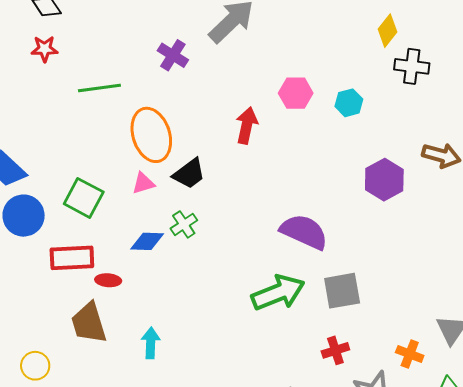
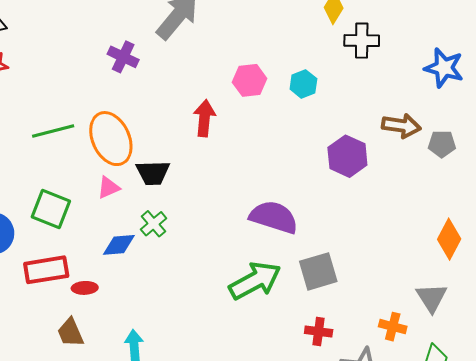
green line: (99, 88) -> (53, 131), moved
black trapezoid: (189, 174) -> (153, 173), turned 42
brown trapezoid: (89, 323) -> (70, 333), size x0.7
red cross: (335, 350) -> (319, 331), turned 32

